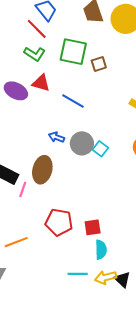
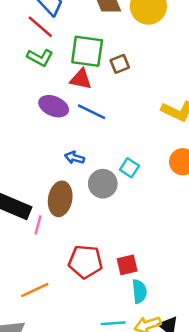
red triangle: (41, 83) -> (81, 79), moved
purple ellipse: (16, 91) -> (54, 106), moved
gray circle: (82, 143) -> (103, 184), moved

